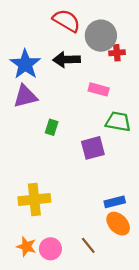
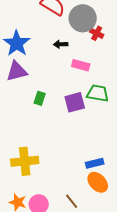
red cross: (117, 53) -> (97, 33), turned 32
black arrow: (67, 60) -> (61, 44), moved, size x0.6
purple square: (93, 148) -> (75, 102), moved

